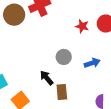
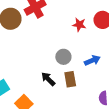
brown rectangle: (62, 92) -> (70, 79), moved

